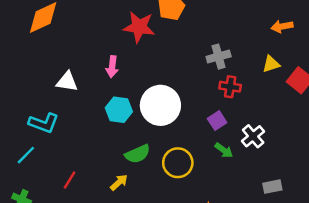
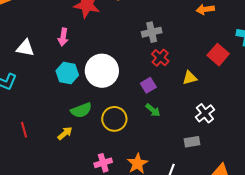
yellow triangle: (271, 64) -> (190, 78), moved
red cross: (230, 87) -> (160, 58), turned 30
white cross: (253, 136) -> (205, 113), moved
red line: (70, 180) -> (24, 130), turned -49

